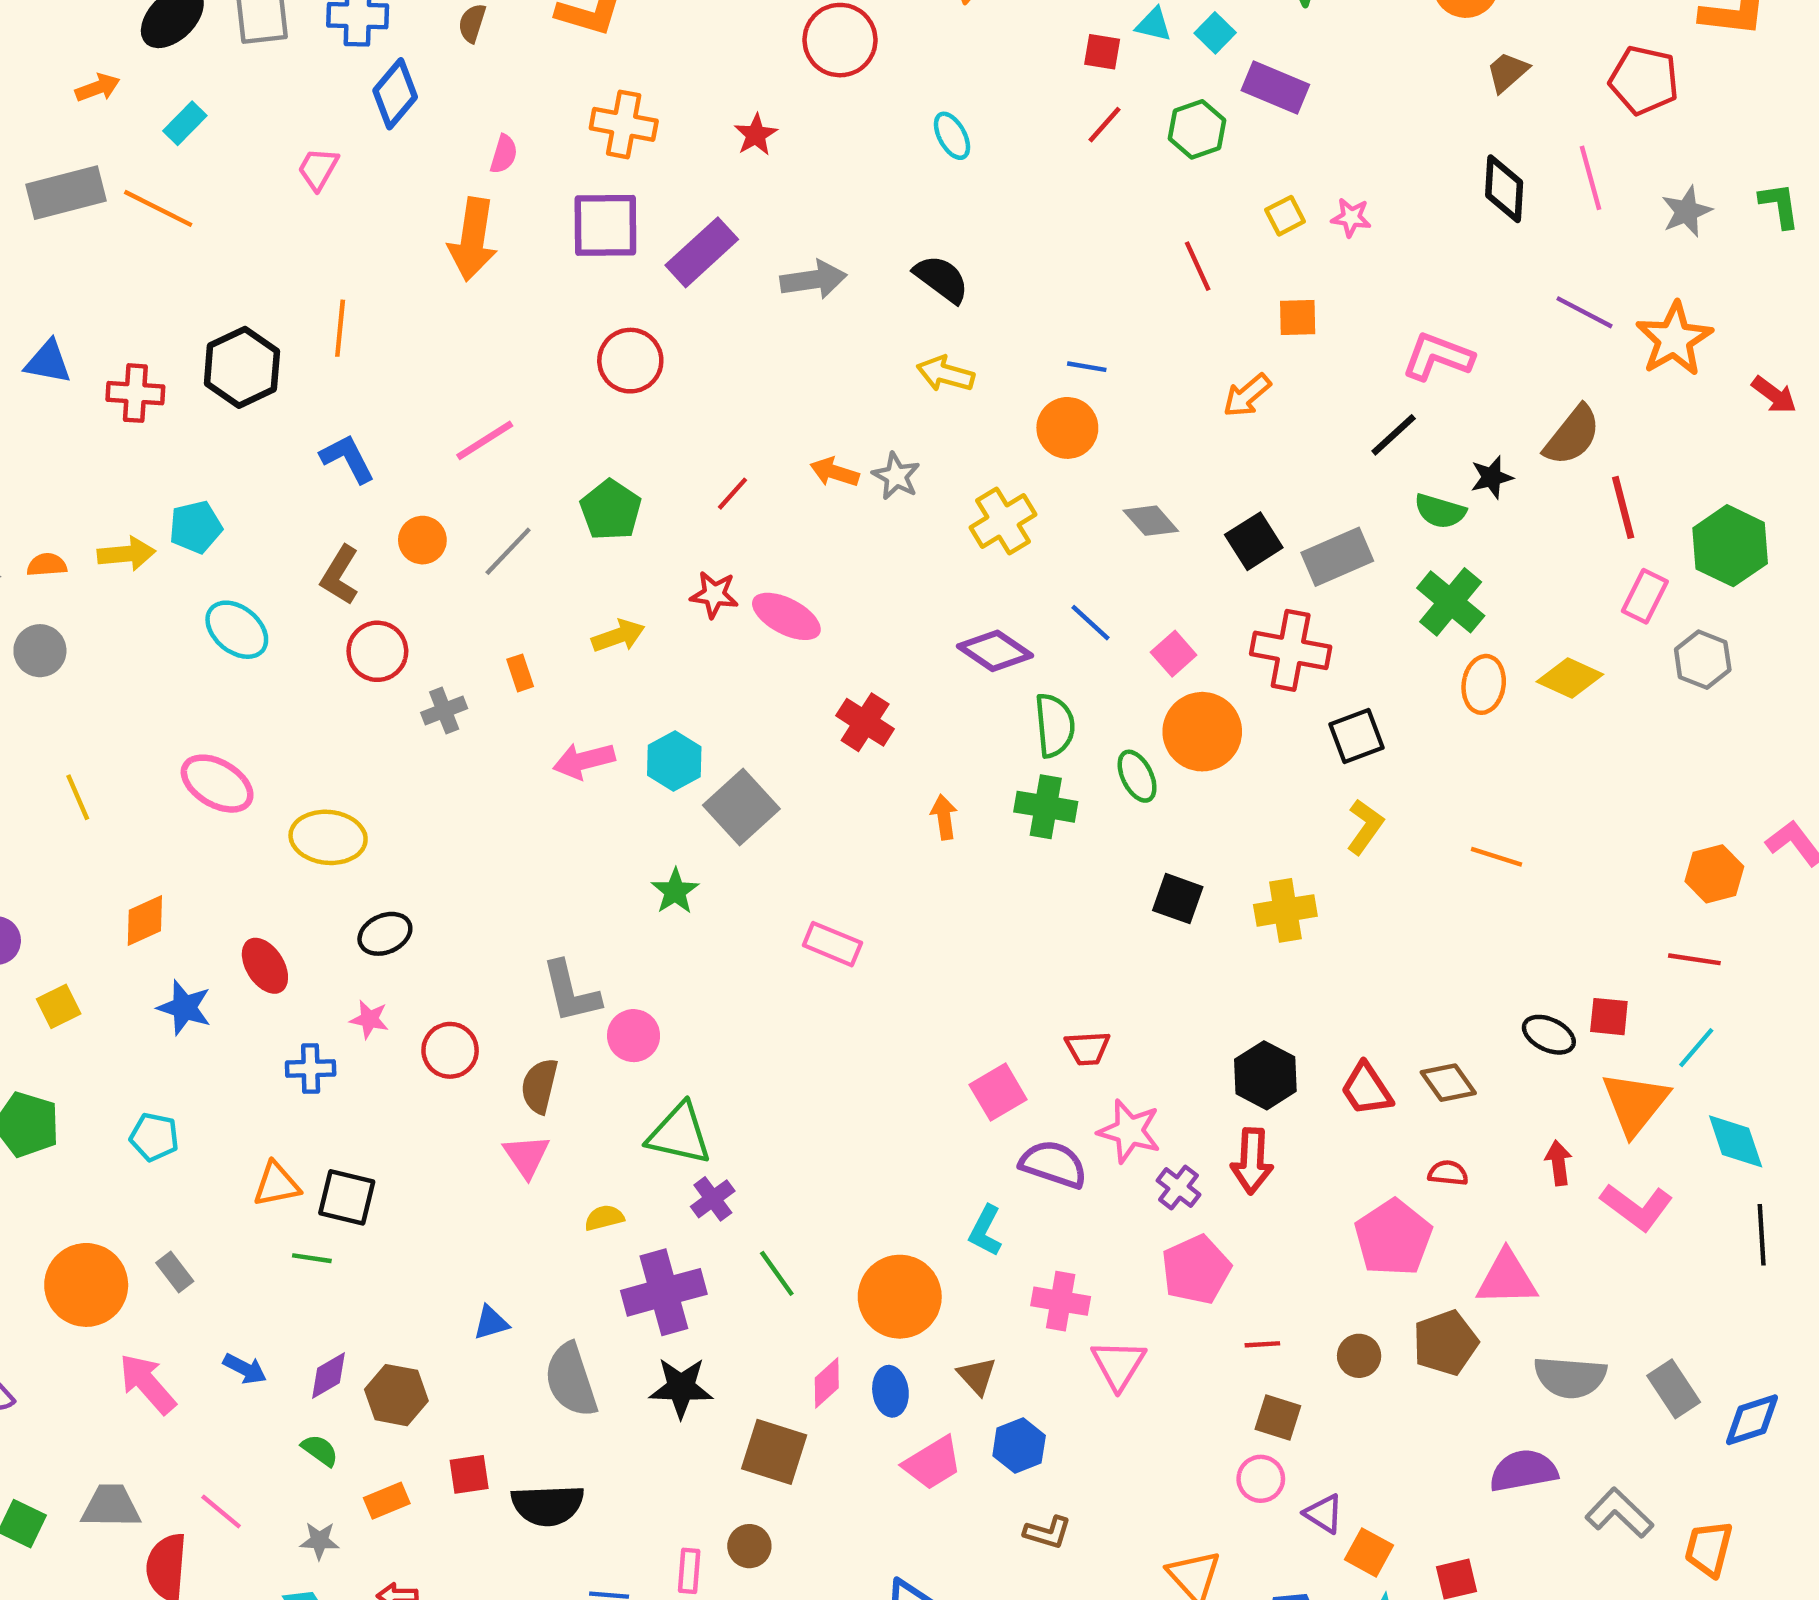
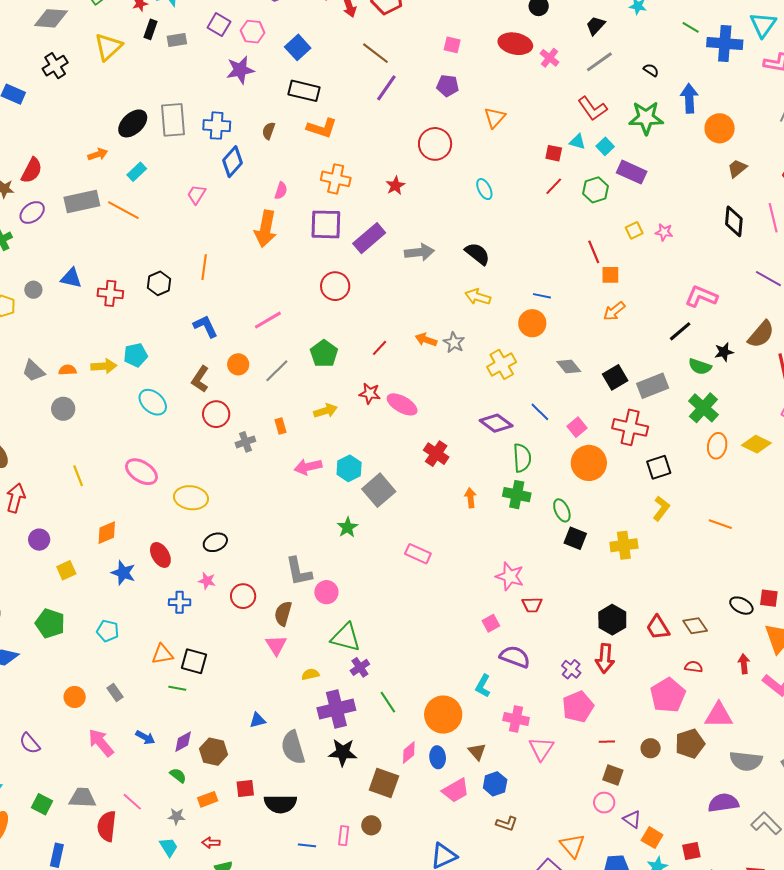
orange square: (1298, 317) -> (610, 275), moved
black hexagon: (242, 367) -> (159, 283), size x0.7
green ellipse: (1137, 776) -> (562, 510), moved
pink square: (998, 1092) -> (491, 623), size x0.7
pink star: (1129, 1131) -> (510, 576), moved
orange circle: (86, 1285) -> (75, 697), size x0.6

